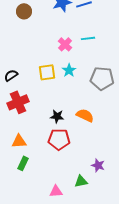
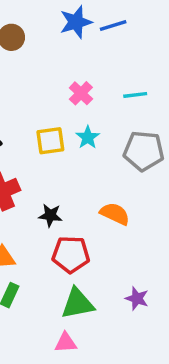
cyan line: (88, 38) -> (135, 95), moved
black star: (57, 116) -> (50, 215), moved
green triangle: (81, 181) -> (78, 304), moved, size x1.5

